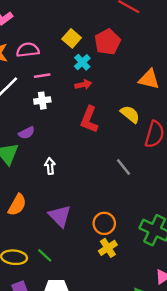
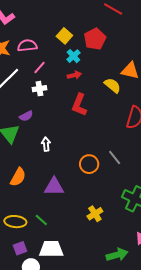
pink line: (42, 76) -> (39, 67), turned -40
yellow semicircle: (130, 114) -> (113, 85), moved
gray line: (123, 167) -> (115, 158), moved
purple triangle: (60, 216) -> (54, 187), turned -45
orange circle: (104, 223) -> (89, 164), moved

